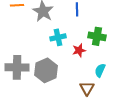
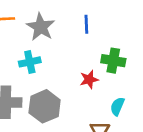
cyan cross: (58, 37) -> (30, 62), moved

